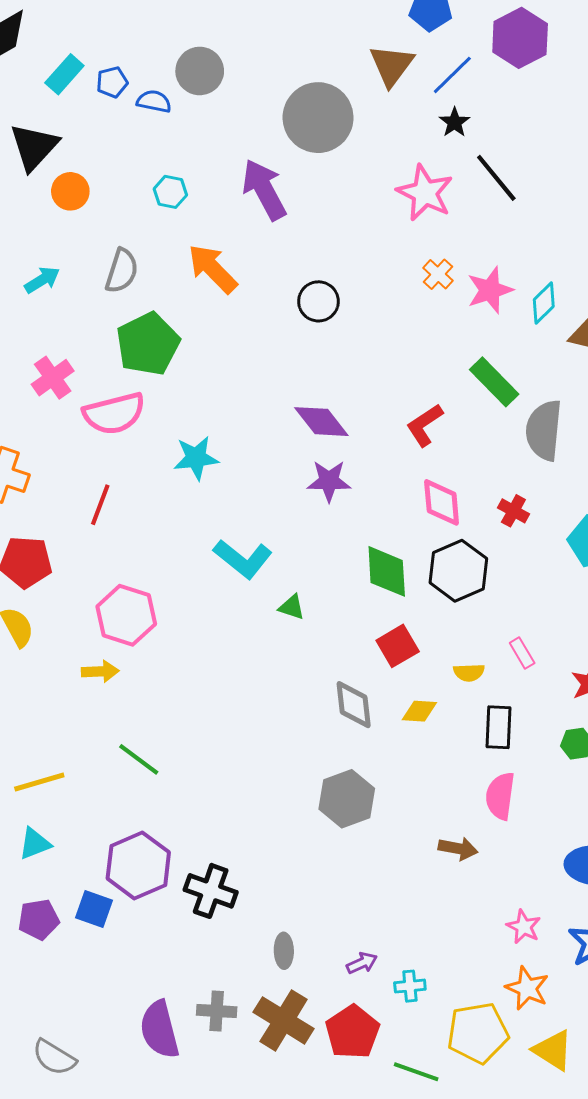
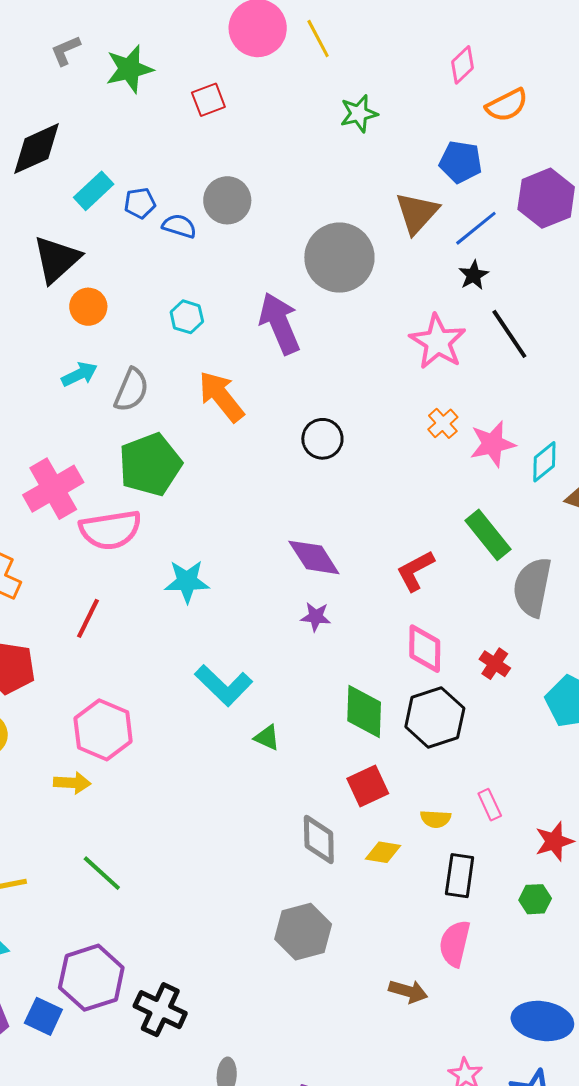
cyan arrow: (42, 280) -> (79, 374), moved
pink cross: (53, 378) -> (53, 489), size x1.4
purple star: (329, 481) -> (316, 617), size x0.7

